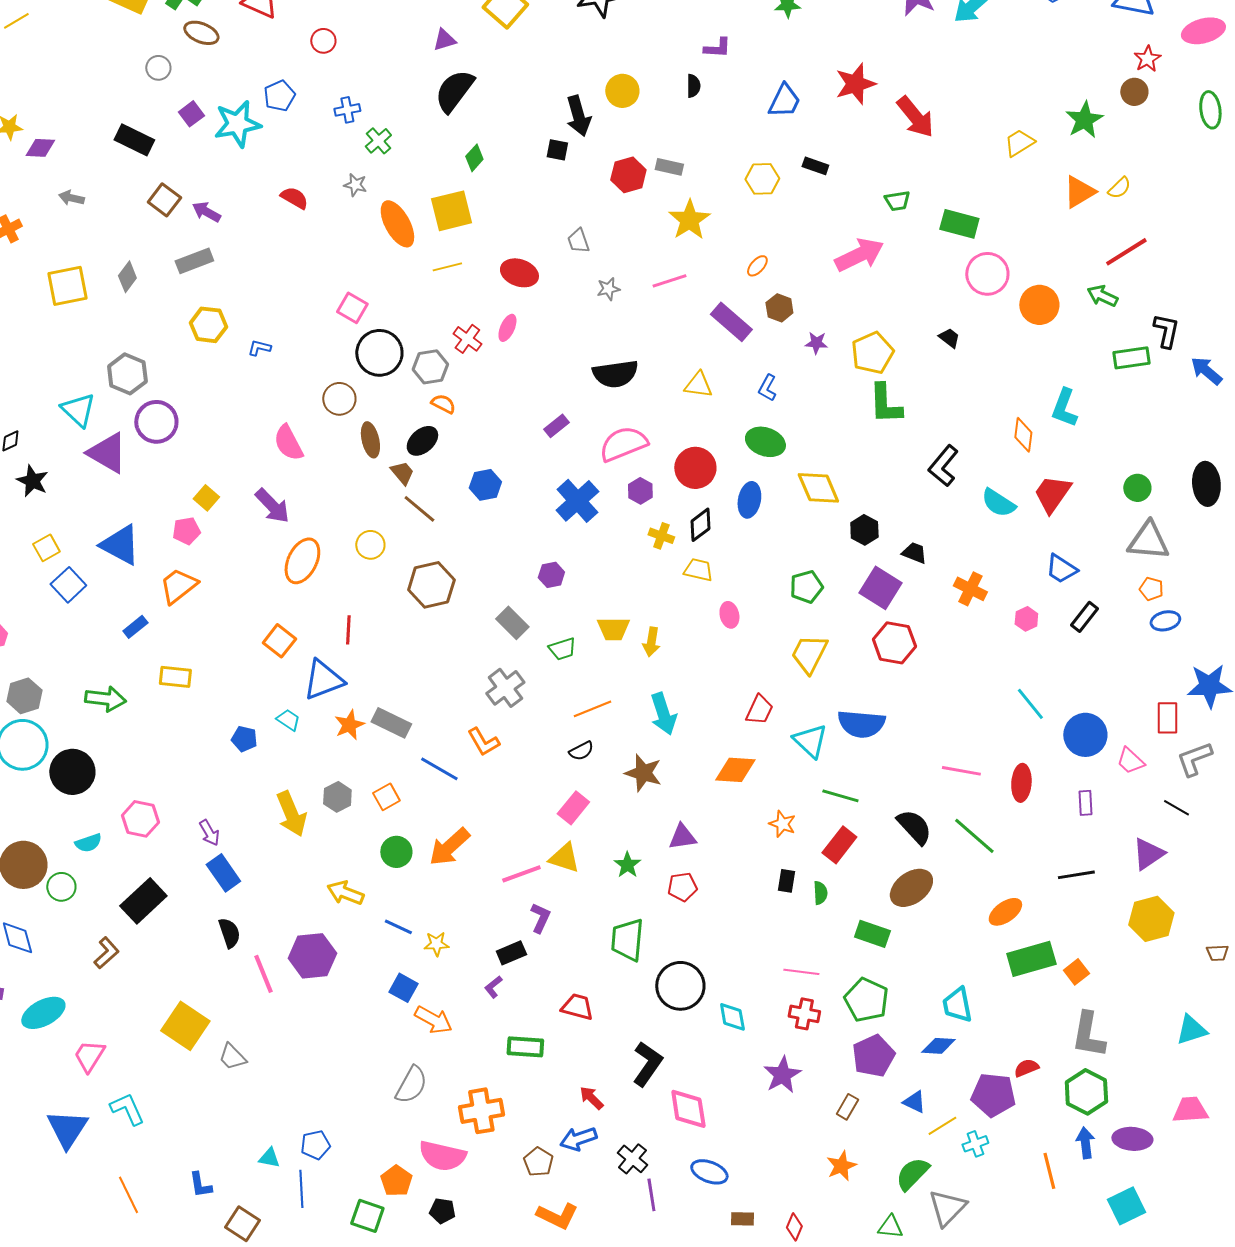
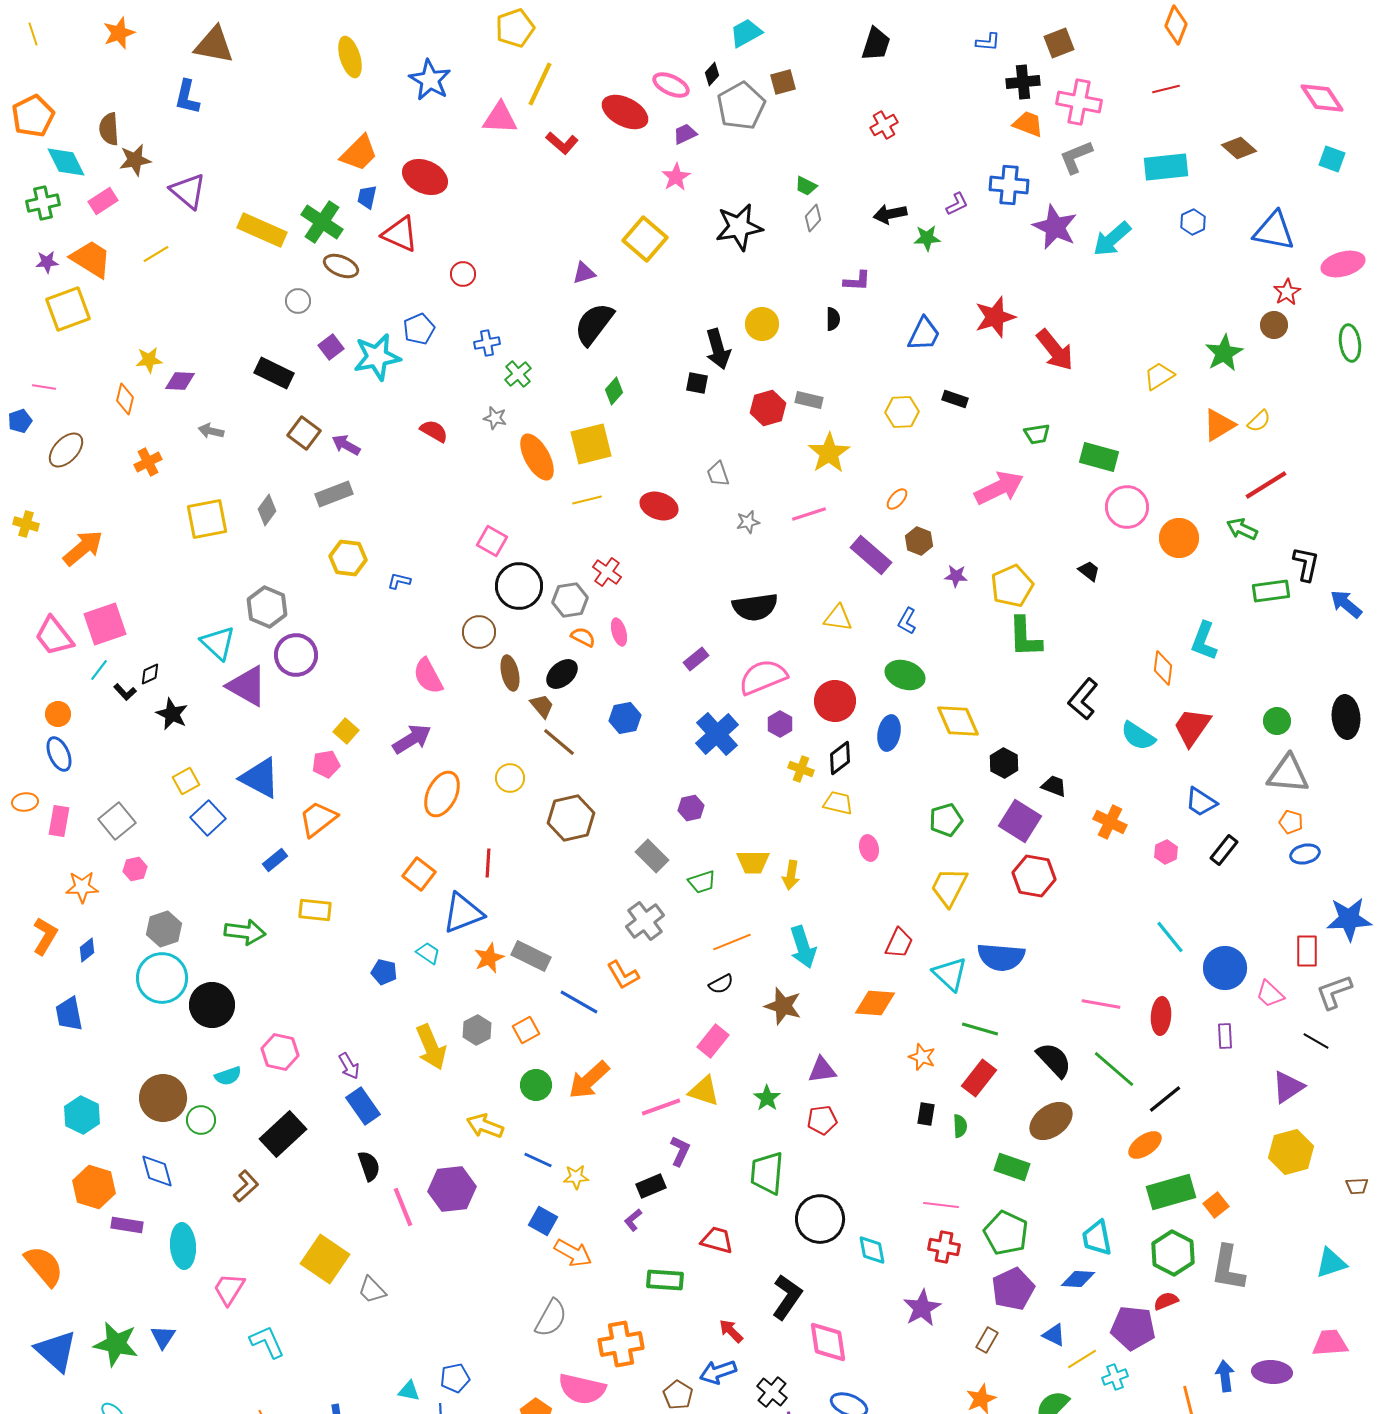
pink ellipse: (507, 328) -> (619, 632), moved, turned -40
purple arrow: (272, 506) -> (412, 739), turned -78
black line: (1076, 875) -> (1165, 1099), moved, turned -30
cyan ellipse: (43, 1013) -> (183, 1246), turned -66
green hexagon: (1086, 1092) -> (1173, 1253), moved
blue triangle: (67, 1129) -> (163, 1337), moved, size x0.6

